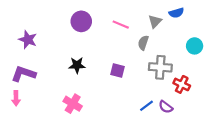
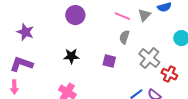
pink line: (121, 25) -> (122, 16), moved
gray semicircle: (143, 43) -> (124, 37), moved
gray cross: (160, 67) -> (149, 58), turned 35

